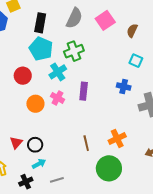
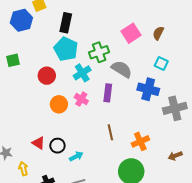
gray semicircle: (74, 18) -> (122, 69), moved, turned -85
pink square: (105, 20) -> (131, 33), moved
blue cross: (124, 87) -> (148, 89), size x1.5
red triangle: (16, 143) -> (38, 143), turned -40
brown line: (86, 143) -> (110, 132), moved
cyan arrow: (39, 164) -> (76, 156), moved

